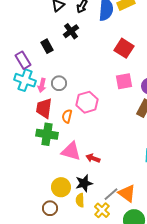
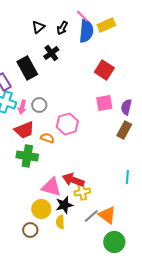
black rectangle: (47, 46) -> (27, 68), size x1.6
red trapezoid: (44, 108) -> (24, 130), turned -120
orange semicircle: (67, 116) -> (47, 138), turned 96
pink triangle: (71, 151) -> (51, 187), moved
red arrow: (93, 158) -> (73, 180), size x1.5
yellow cross: (102, 210) -> (82, 192), moved, turned 35

